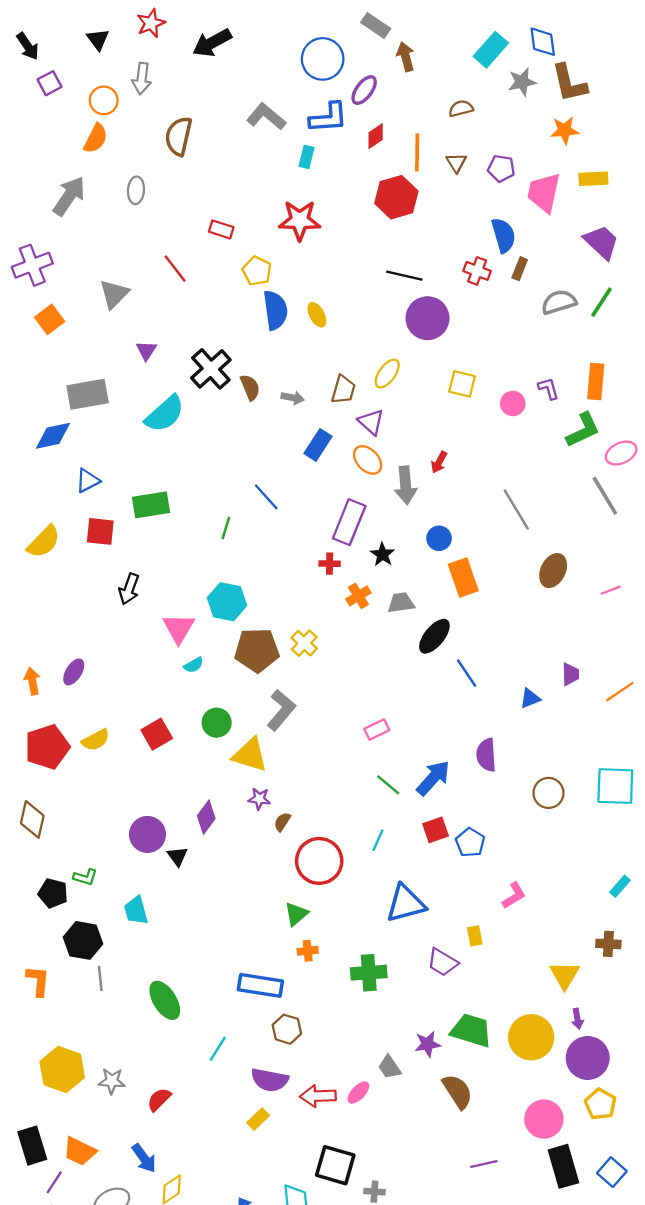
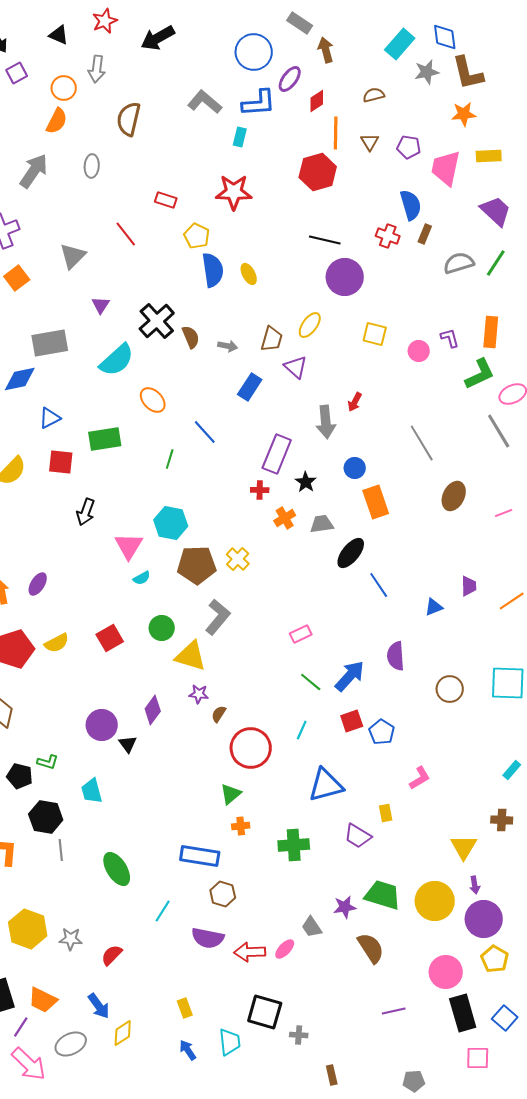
black triangle: (98, 39) -> (59, 35), turned -30
red diamond: (376, 136) -> (317, 101), moved
orange ellipse: (368, 460) -> (153, 400), moved
yellow rectangle: (258, 1119) -> (185, 1008), moved, turned -66

